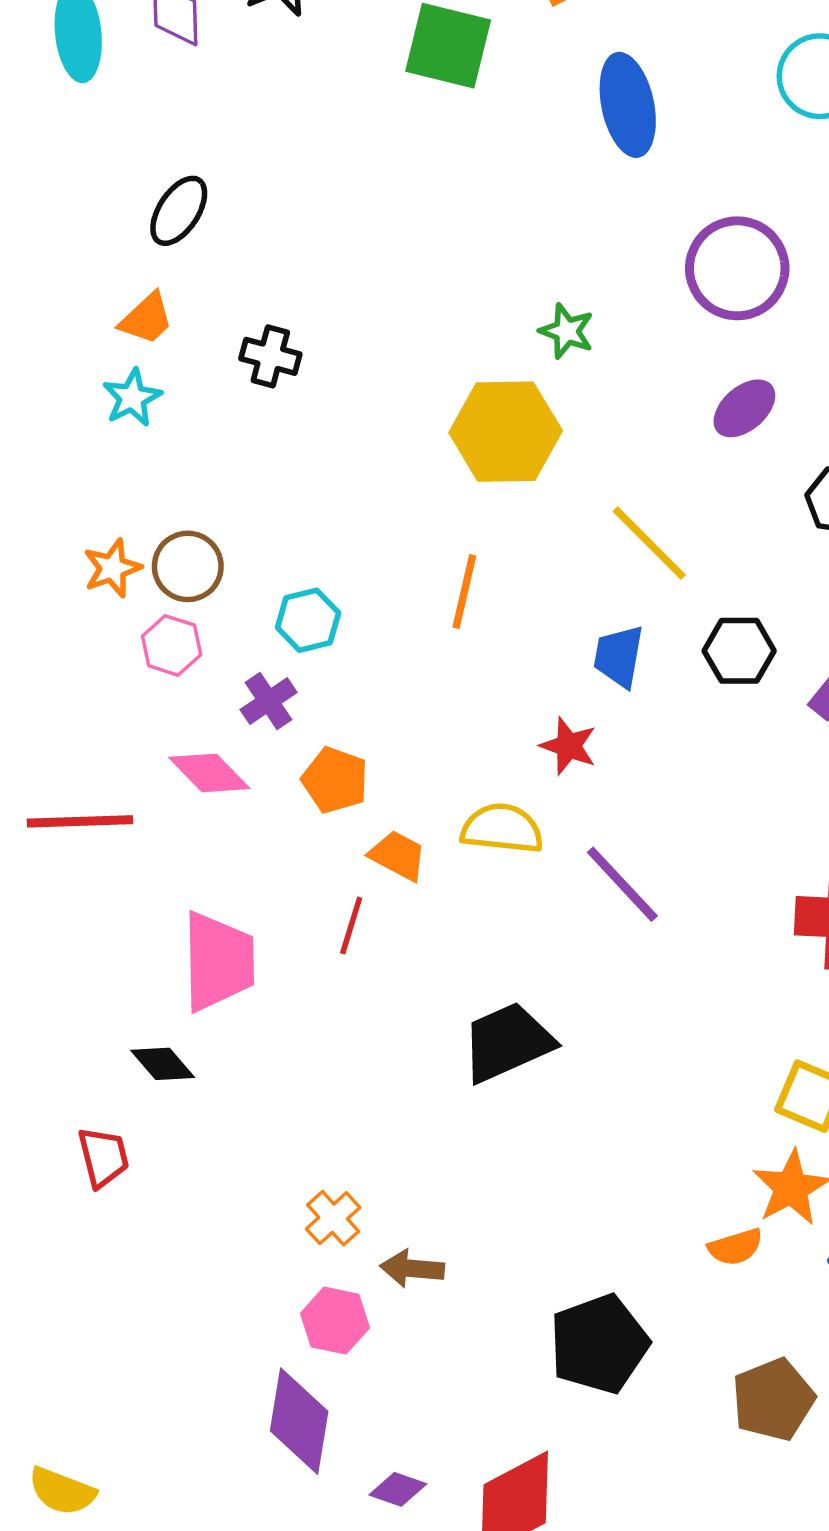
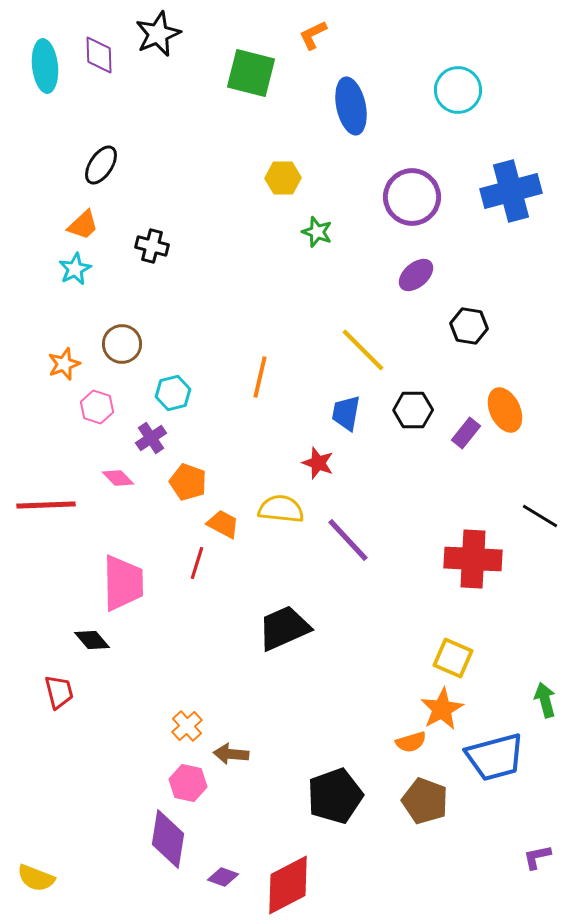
yellow hexagon: (506, 432) -> (283, 178), moved, size x0.6
brown circle: (188, 566) -> (122, 344), moved
pink diamond: (209, 773) -> (118, 478), size x0.7
brown pentagon: (773, 1400) -> (425, 801), moved, turned -30

